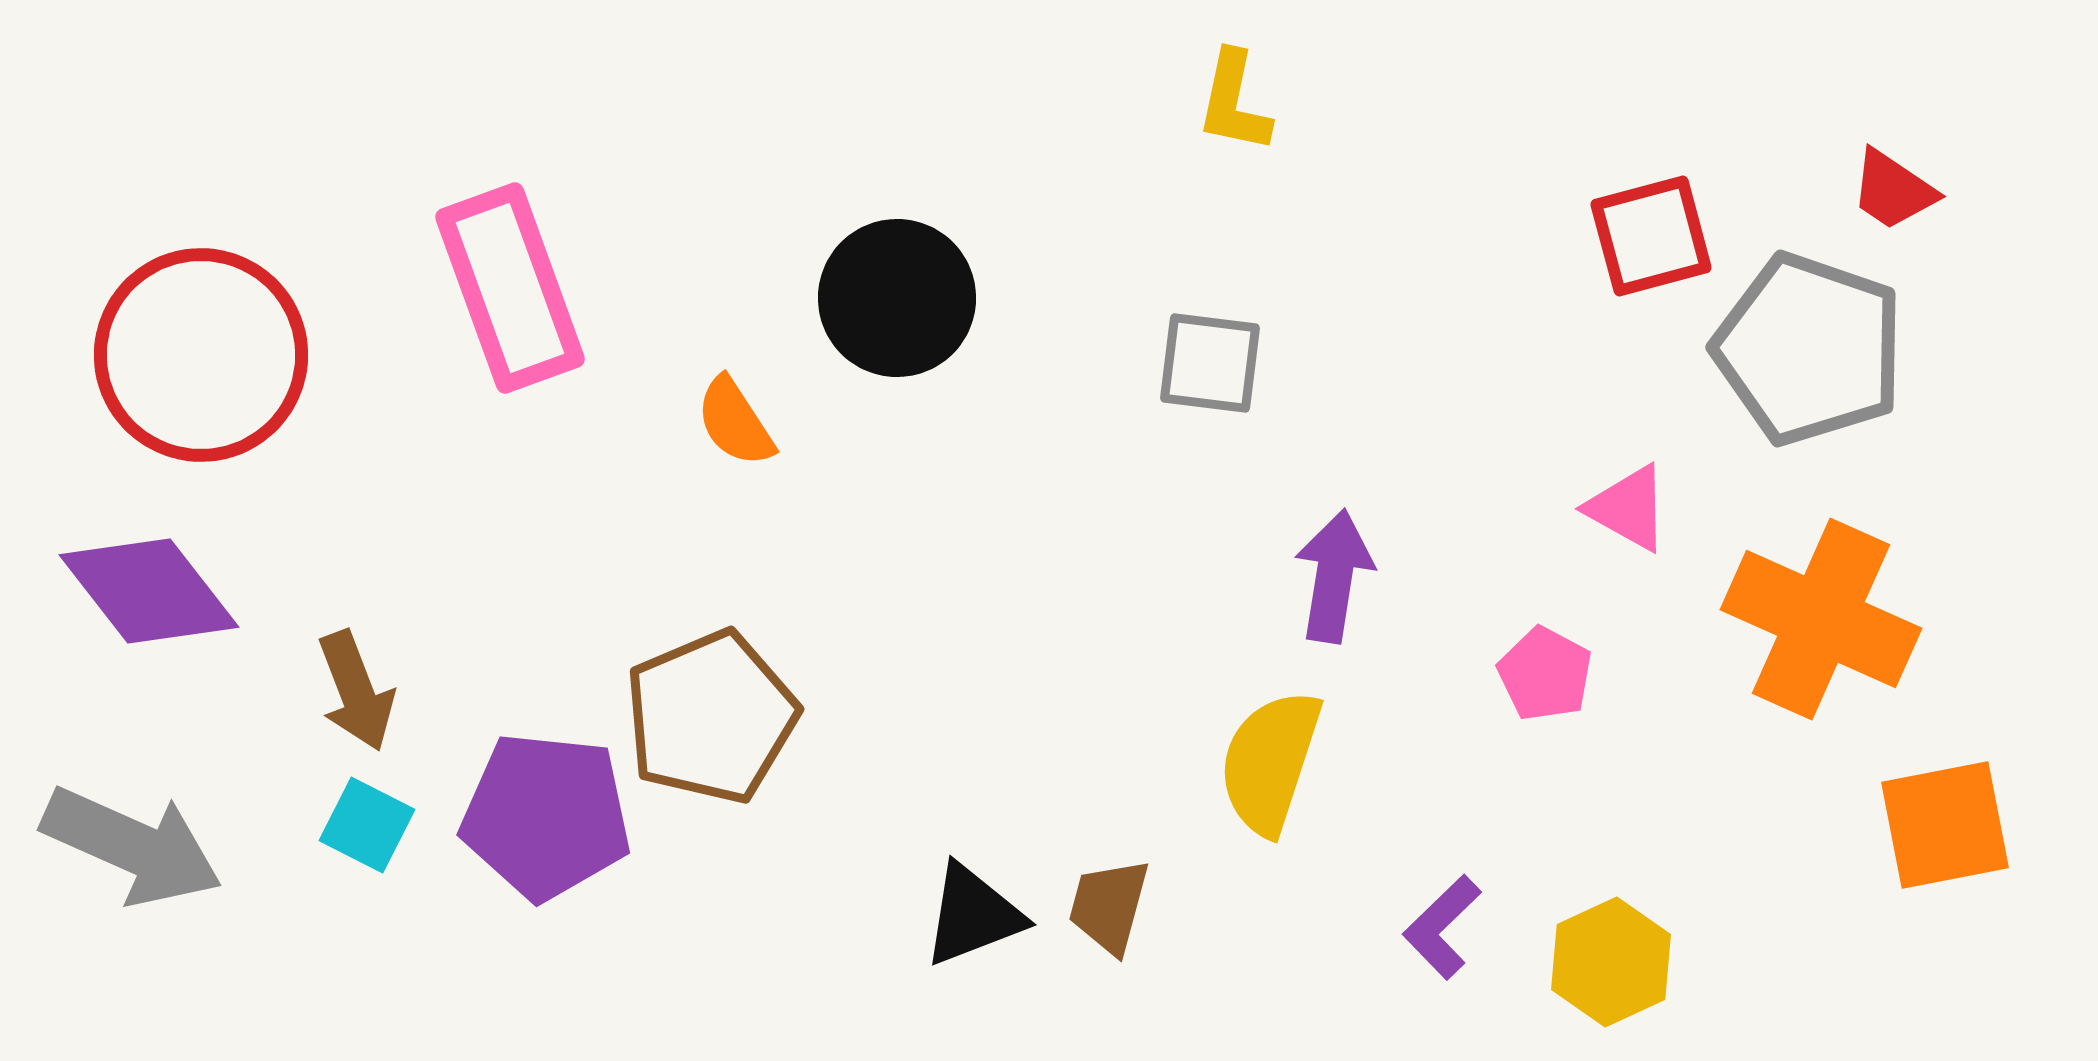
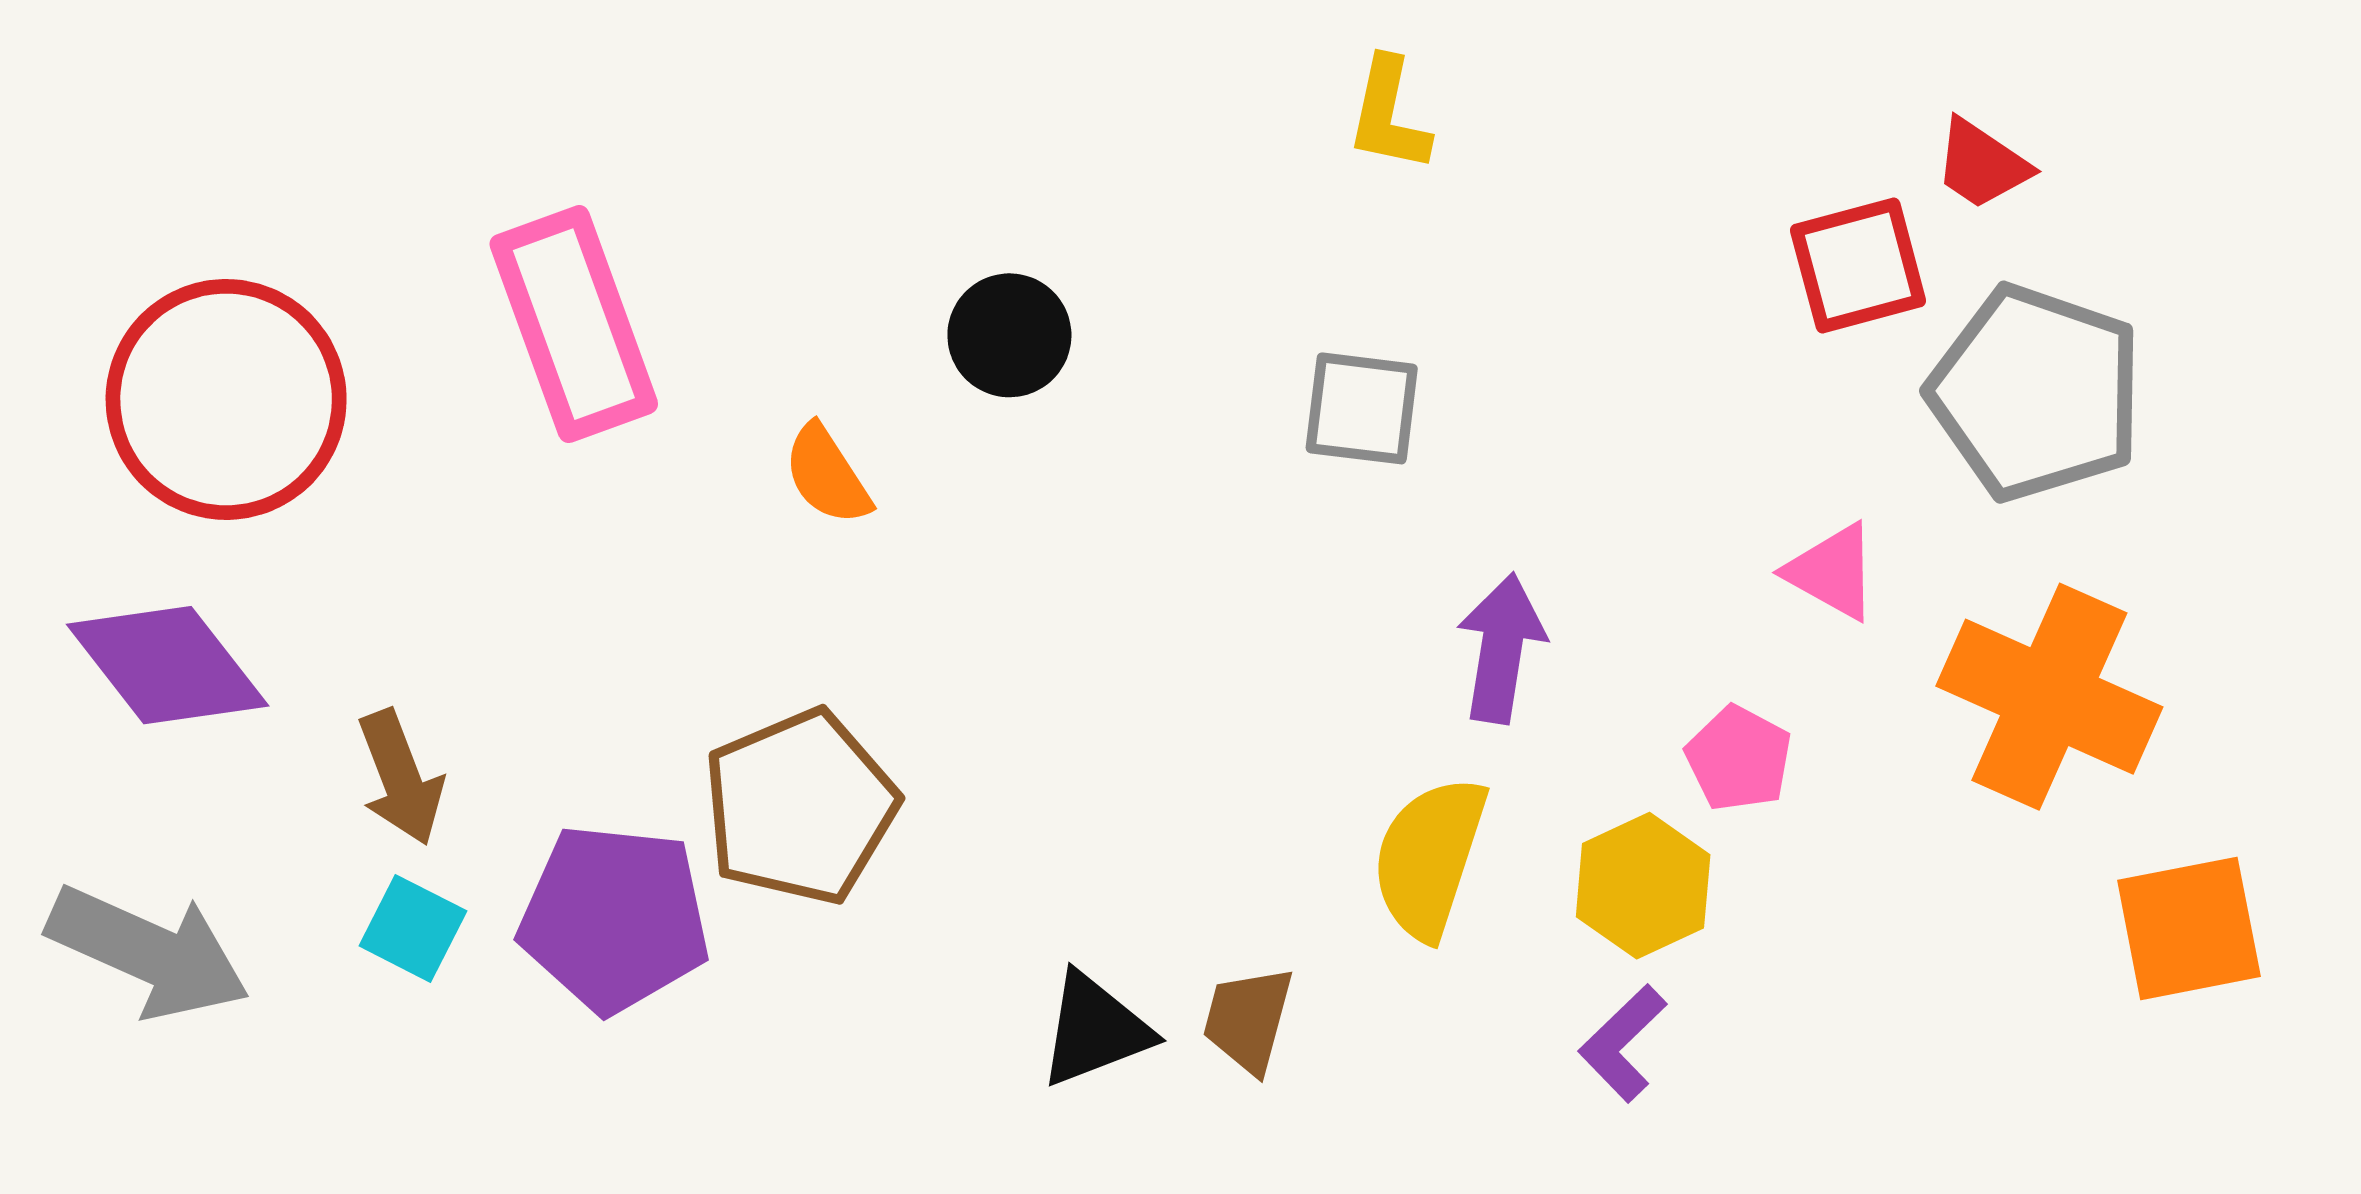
red trapezoid: (1893, 190) -> (1982, 164), moved
black circle: (897, 298) -> (1009, 335), size x0.7
yellow hexagon: (1611, 962) -> (1643, 886), moved

